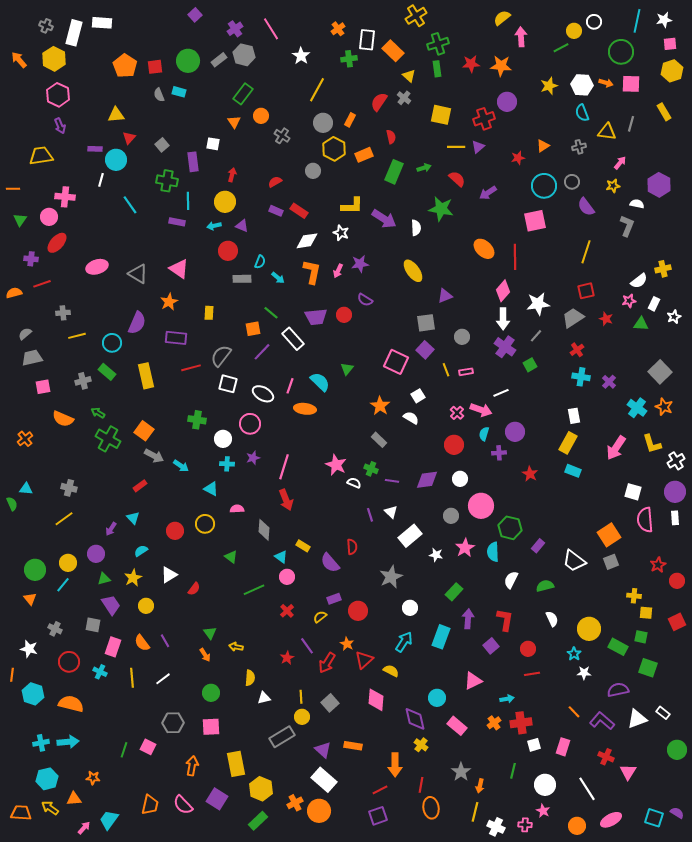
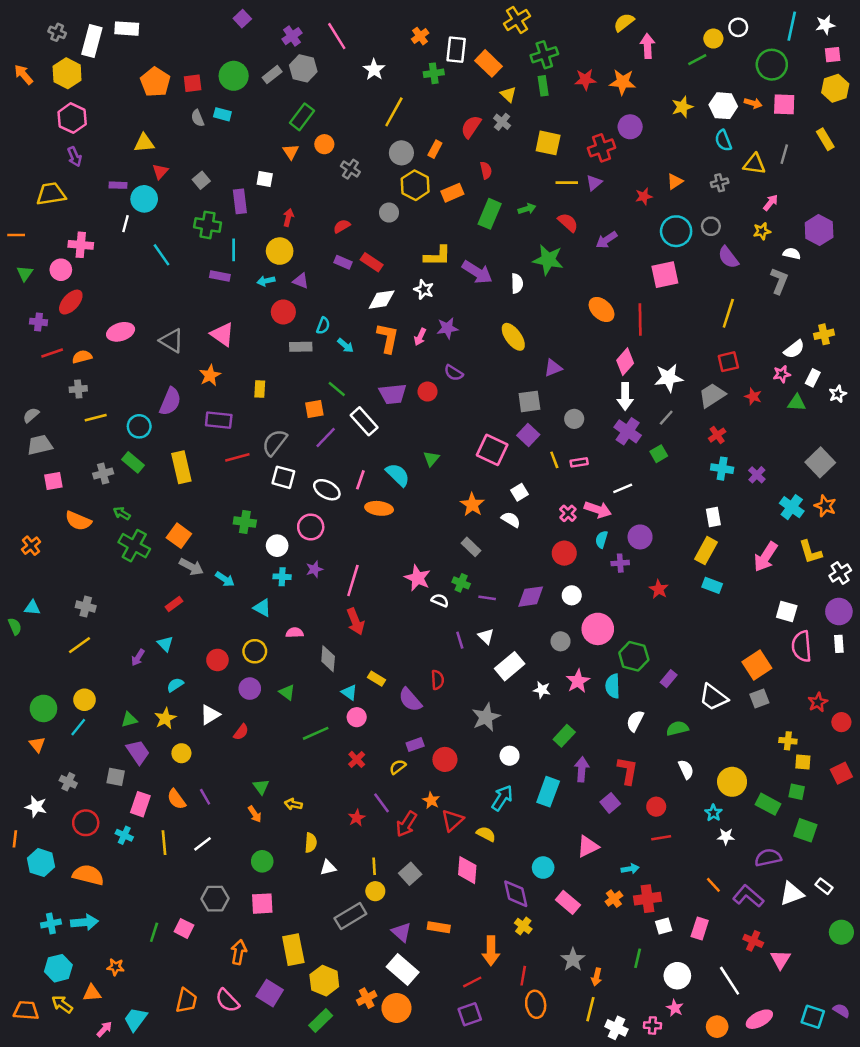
orange semicircle: (14, 293) -> (82, 357), moved
purple circle: (96, 554) -> (250, 689), moved

